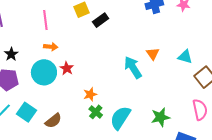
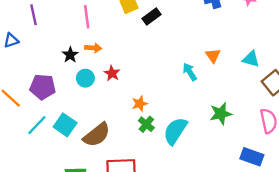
black star: (11, 54) -> (70, 55), moved
cyan arrow: (133, 67) -> (190, 72), size x0.7
cyan circle: (44, 72) -> (85, 78), size x0.6
green star: (160, 117) -> (221, 114), moved
brown semicircle: (53, 121) -> (97, 135), size x1.4

